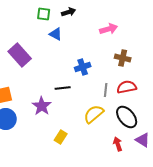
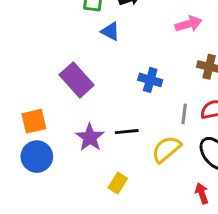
purple rectangle: (20, 55) -> (77, 80), moved
blue cross: (83, 67) -> (150, 80), turned 35
black line: (63, 88) -> (127, 132), moved

